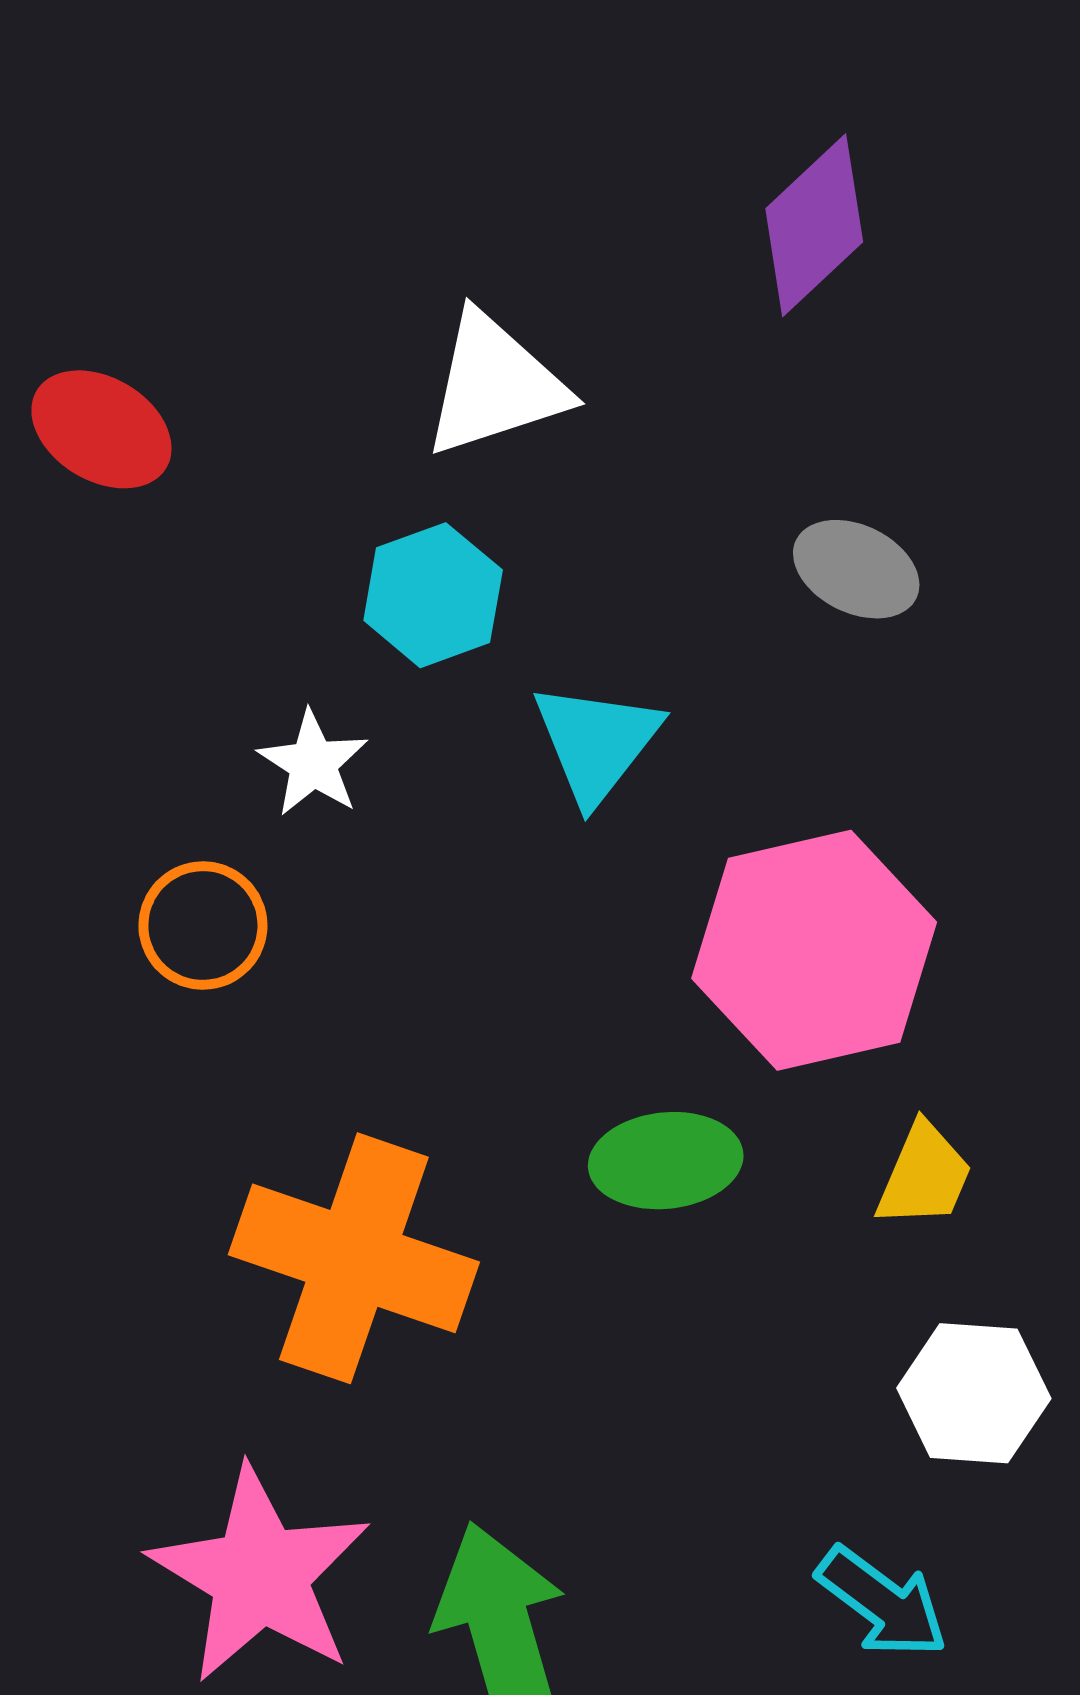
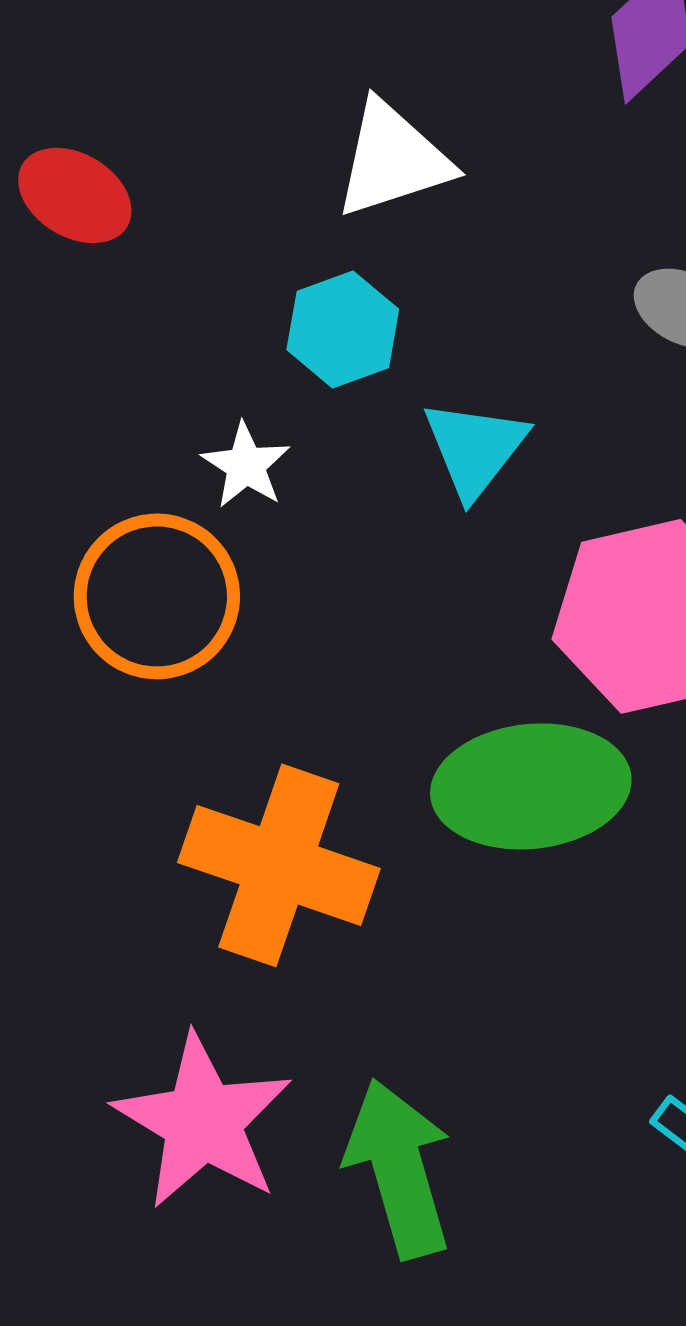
orange circle: (203, 925) -> (157, 596), size x1.6
green ellipse: (666, 1161) -> (531, 786), size x1.6

